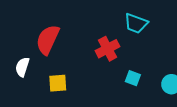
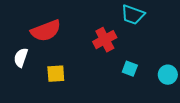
red semicircle: (48, 40) -> (46, 31), turned -136

